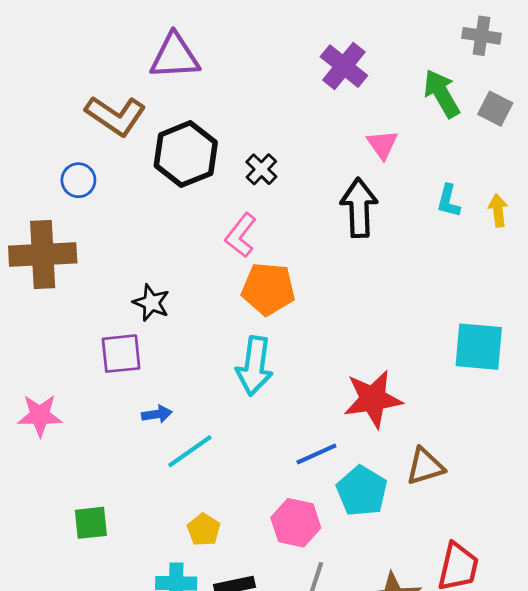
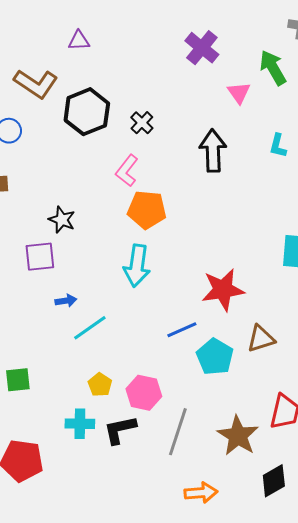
purple triangle: (175, 56) -> (79, 41), size x0.6
pink triangle: (382, 144) -> (239, 93), moved
pink hexagon: (296, 523) -> (144, 393), moved

